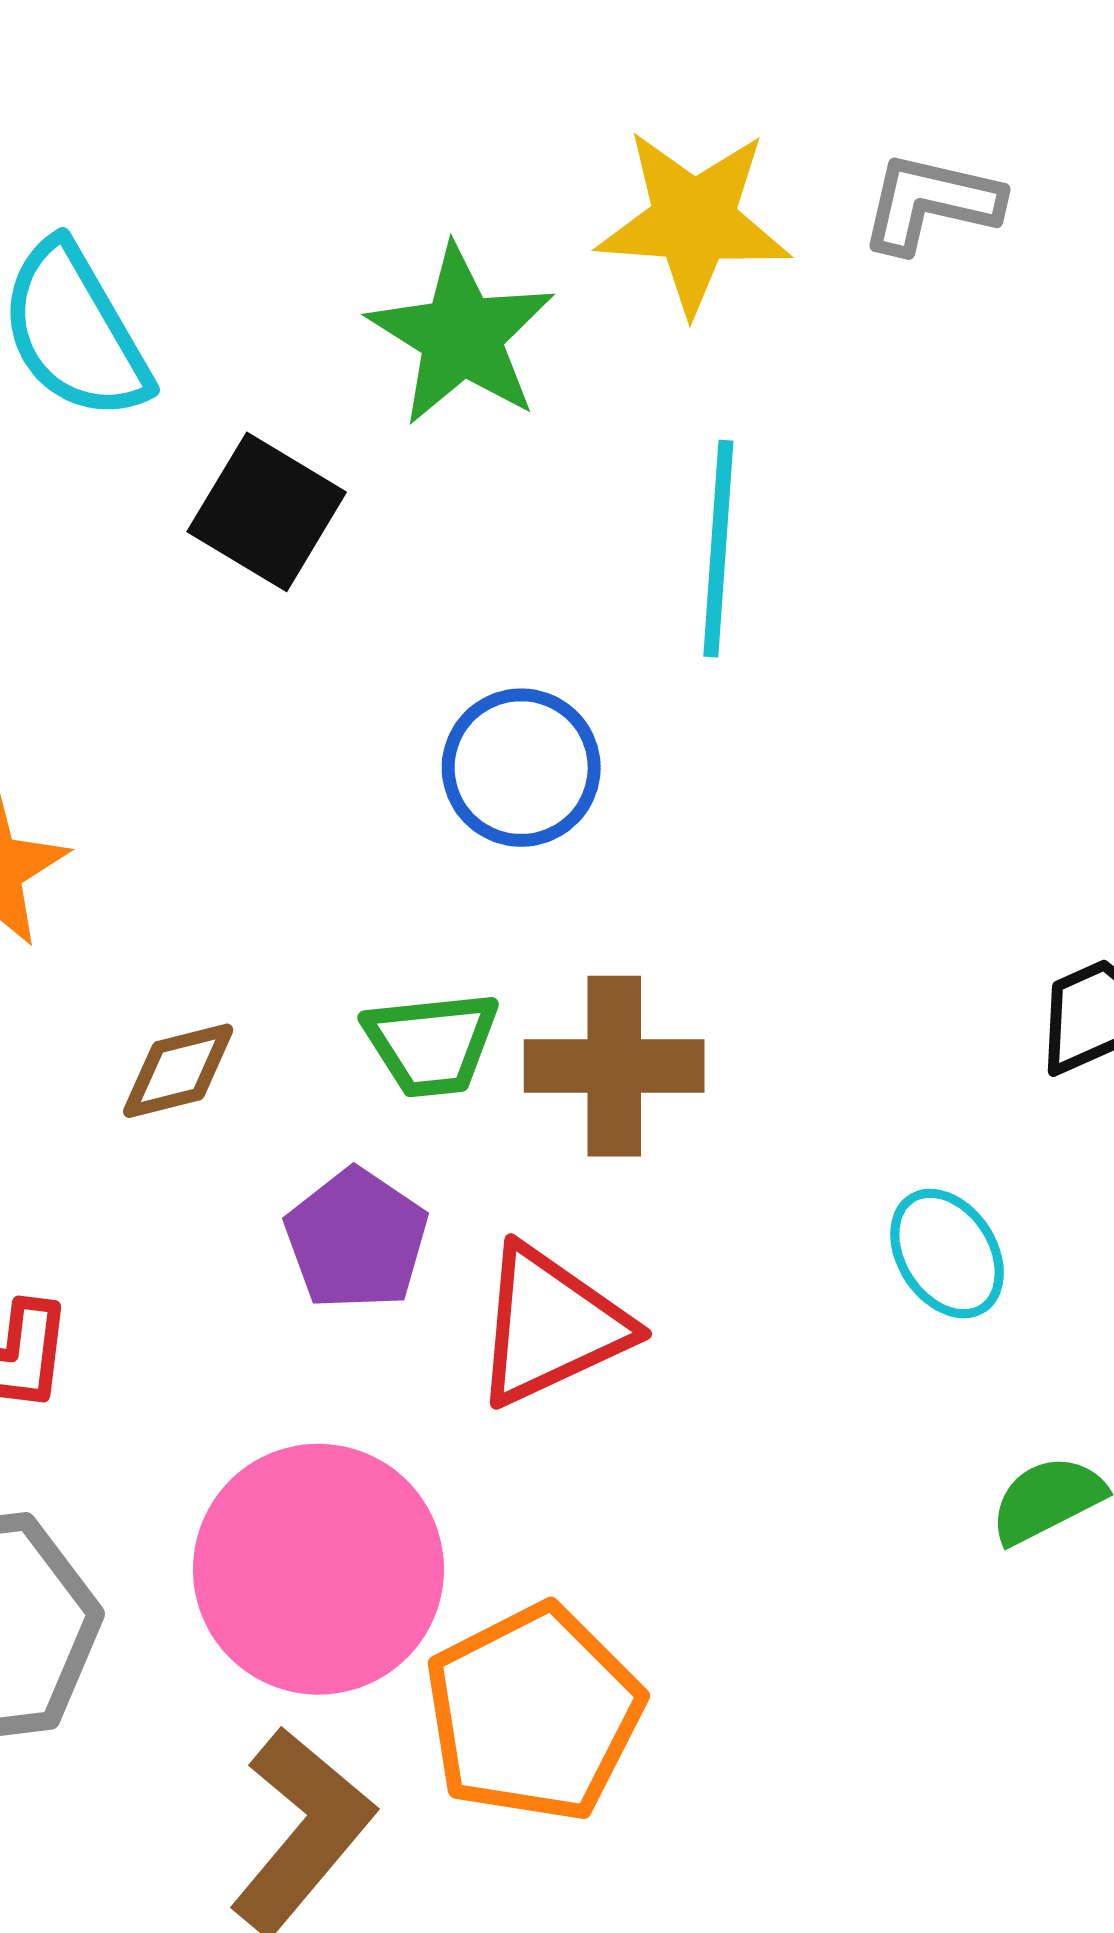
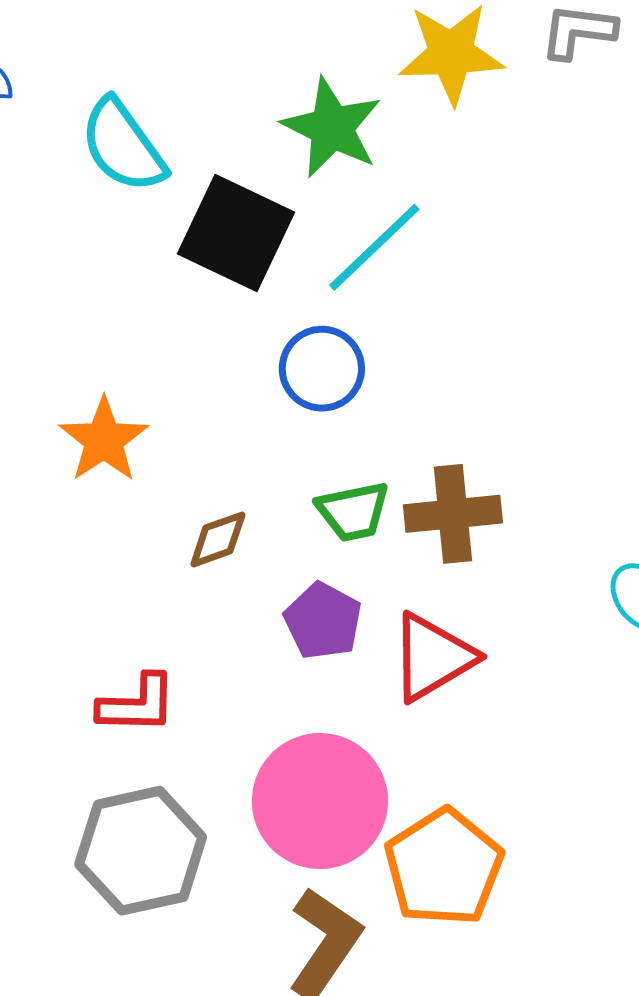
black square: (267, 512) -> (236, 233), size x1.4
cyan line: (718, 549) -> (374, 247), moved, turned 48
blue circle: (521, 768) -> (322, 369), moved

